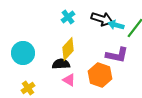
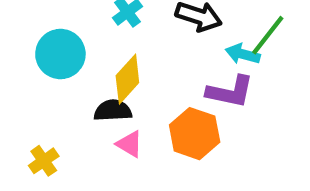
cyan arrow: (116, 25) -> (243, 54), moved
cyan circle: (23, 53) -> (60, 54), moved

